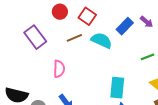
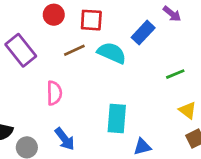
red square: (87, 16) -> (91, 20), turned -30
purple arrow: (147, 22) -> (172, 14), moved
cyan rectangle: (117, 88) -> (117, 118), moved

